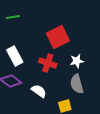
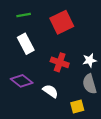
red square: (58, 37) -> (62, 22), moved
white rectangle: (15, 56) -> (26, 44), moved

